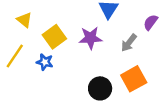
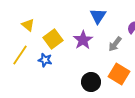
purple star: (90, 38) -> (83, 40), turned -30
orange square: (134, 79) -> (119, 74), turned -30

